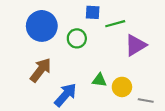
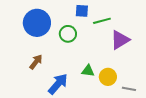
brown arrow: (41, 70) -> (36, 62), size x0.7

